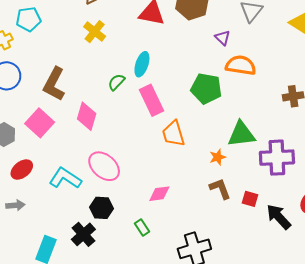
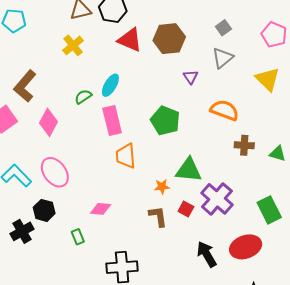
orange semicircle: (241, 65) -> (225, 110), moved
purple cross: (277, 158) -> (217, 199), turned 32
red square: (250, 199) -> (186, 209), moved

